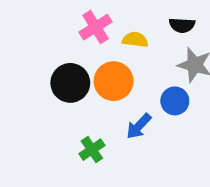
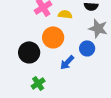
black circle: (70, 83) -> (29, 52), moved
green cross: (92, 150) -> (38, 83), moved

